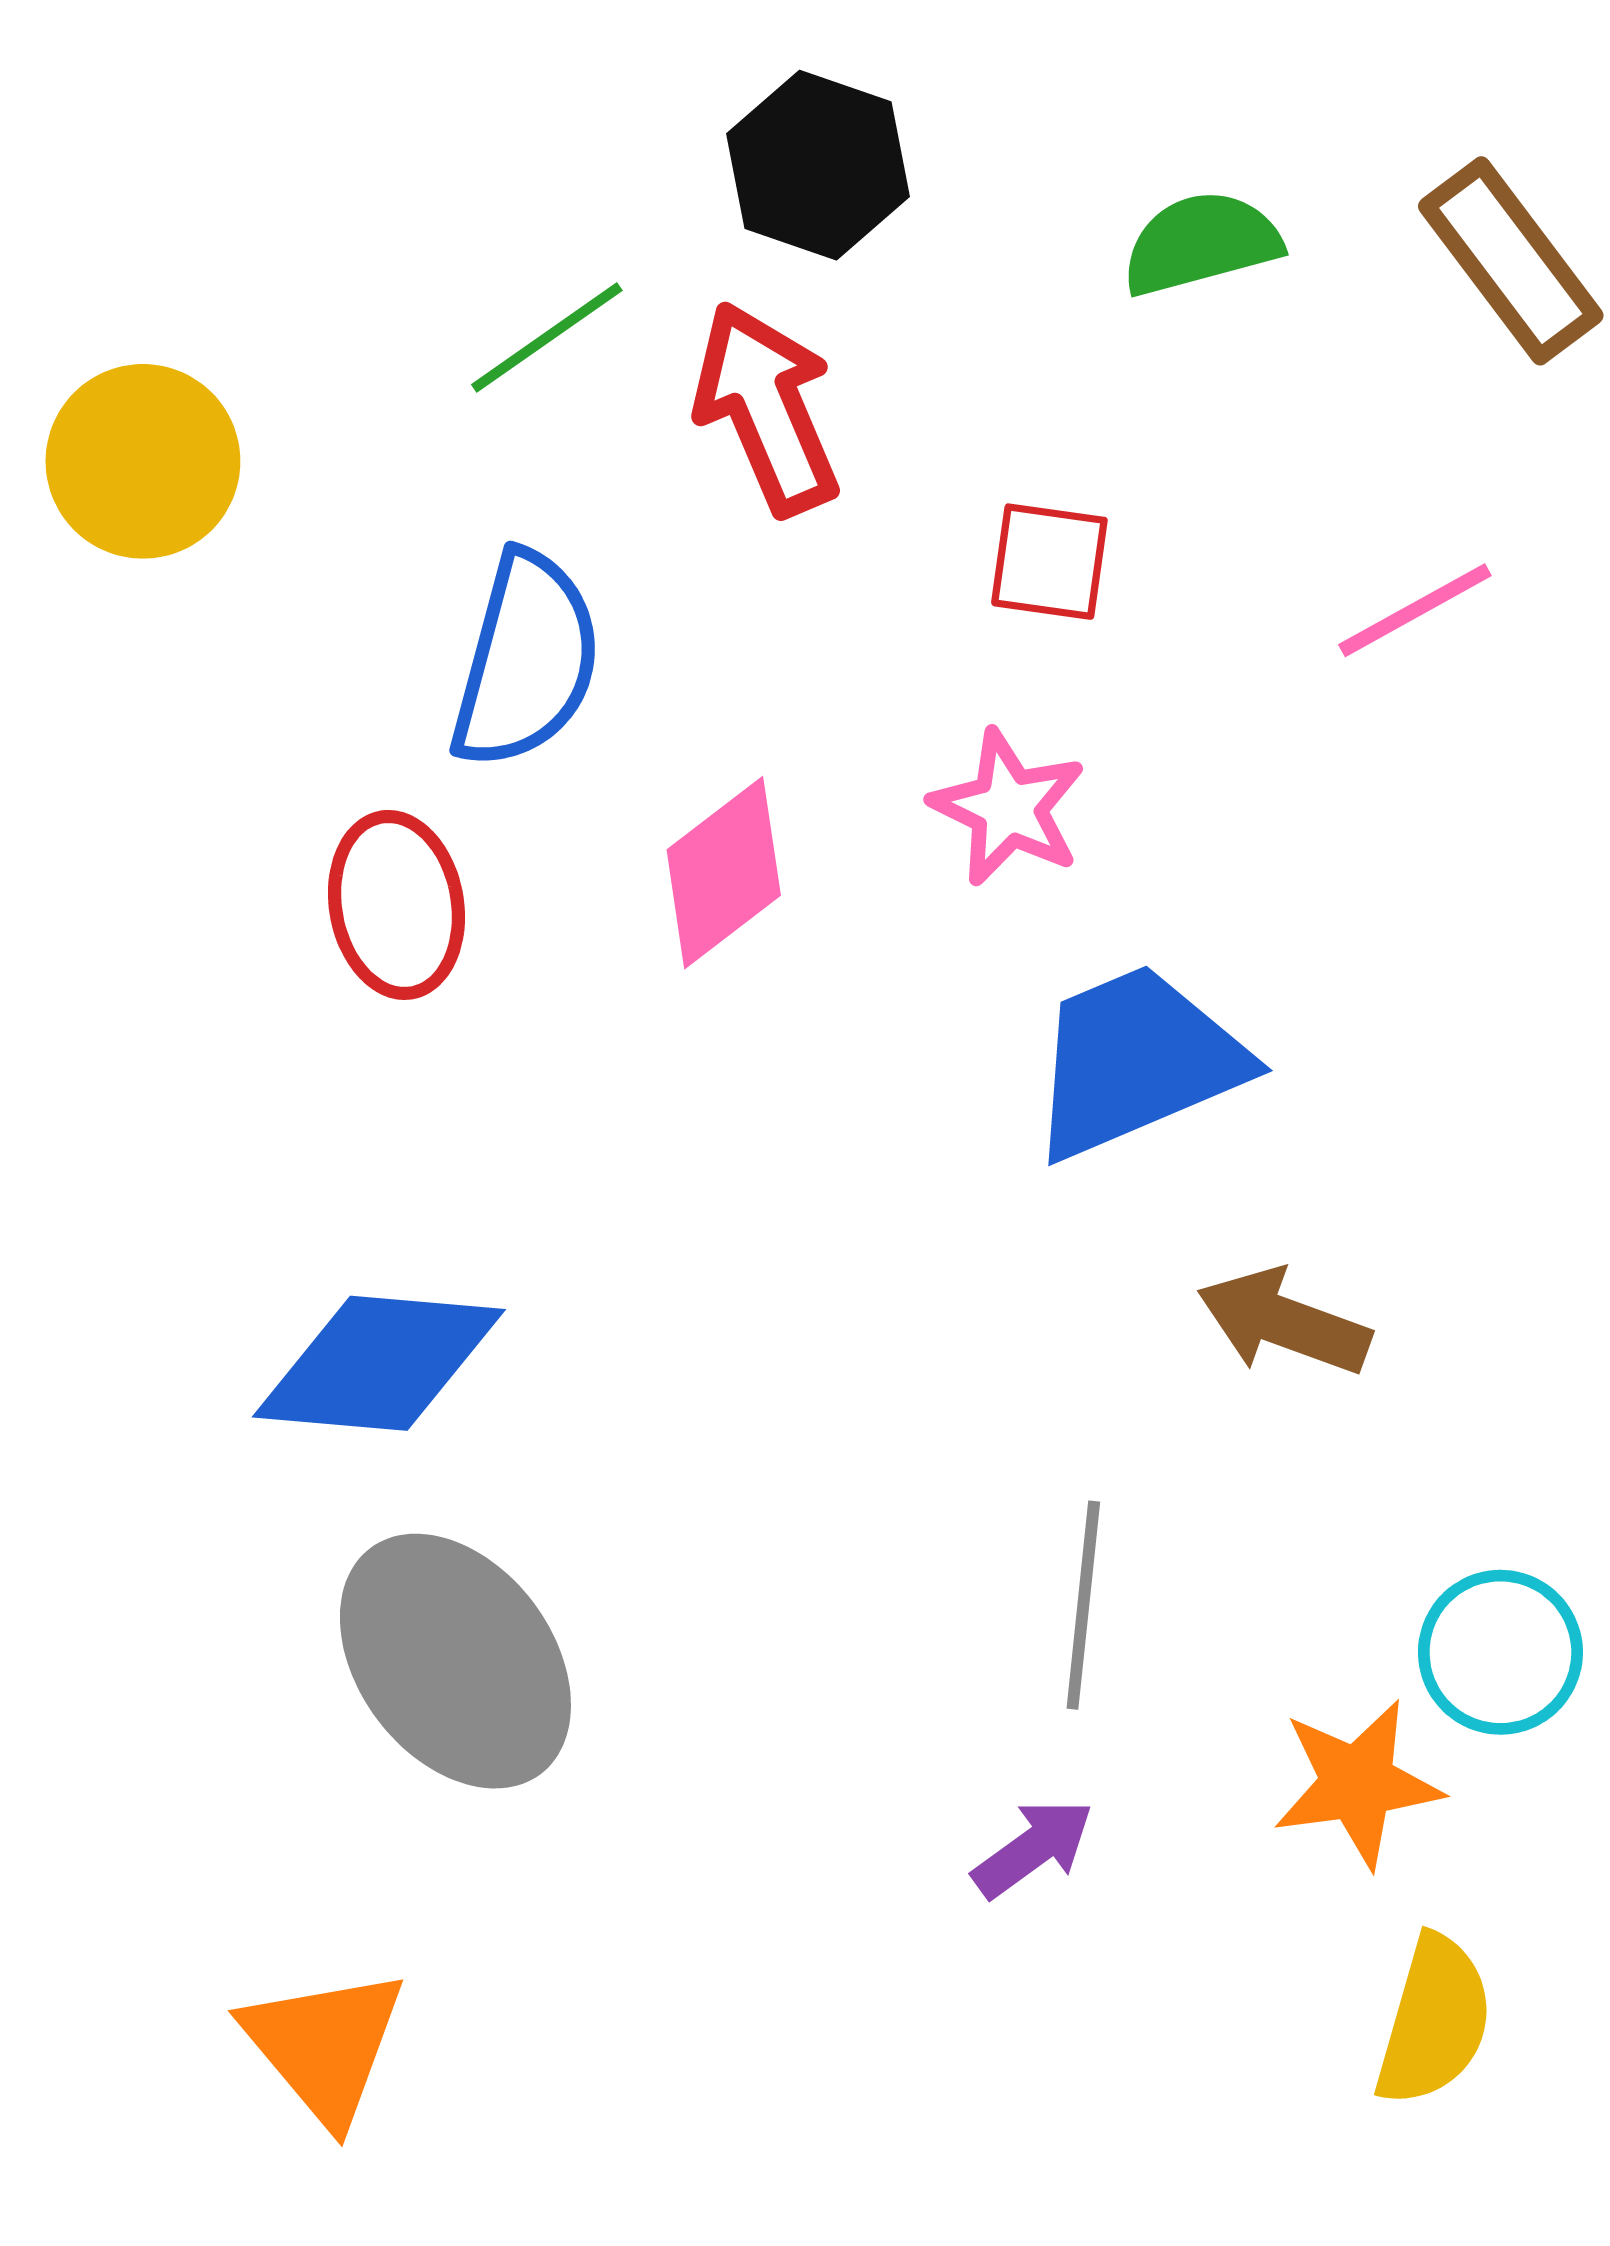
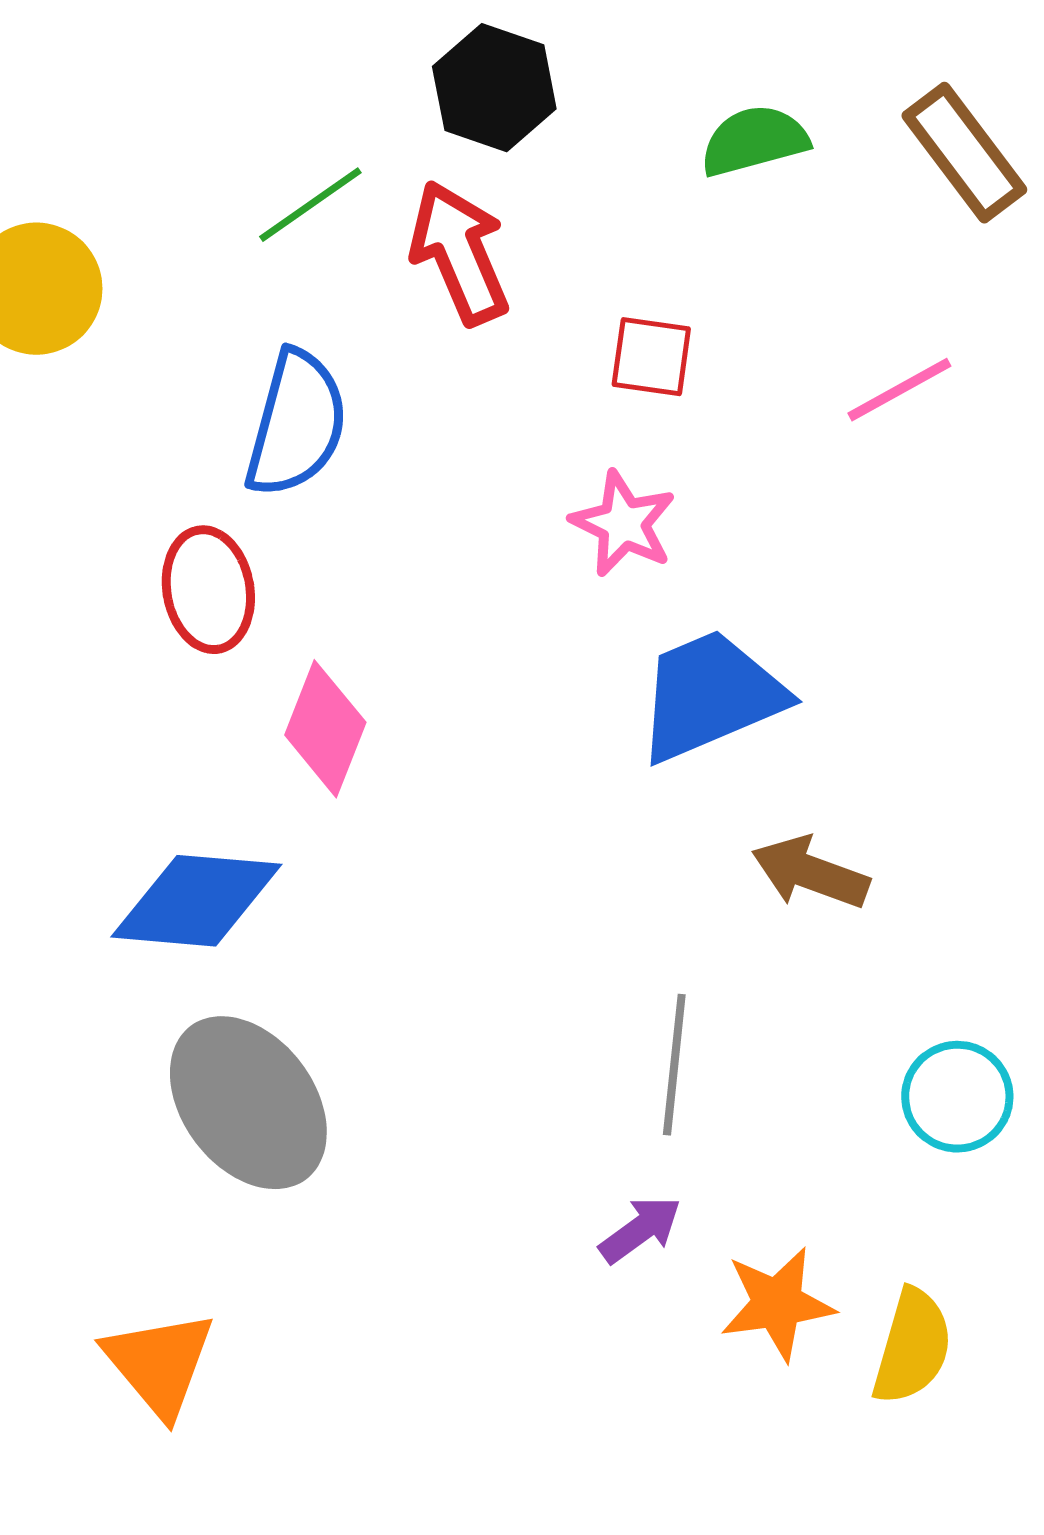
pink diamond: (724, 873) -> (325, 729), moved, turned -31
orange star: (1357, 1783) -> (777, 1304), moved

